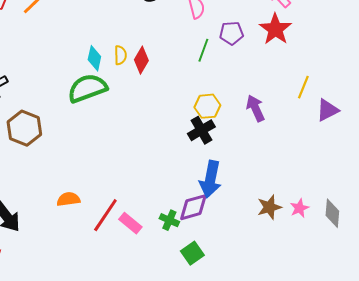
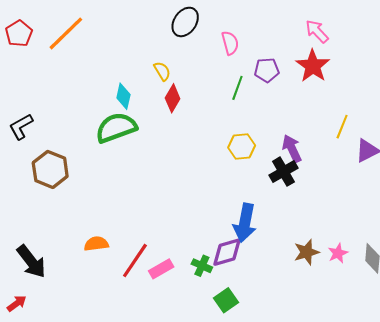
yellow semicircle: (120, 55) -> (162, 71), moved, turned -30
black cross: (201, 130) -> (283, 172), moved
pink rectangle: (130, 223) -> (161, 269), turned -70

